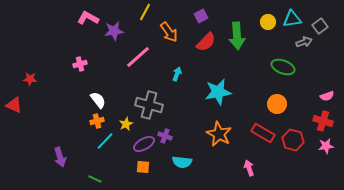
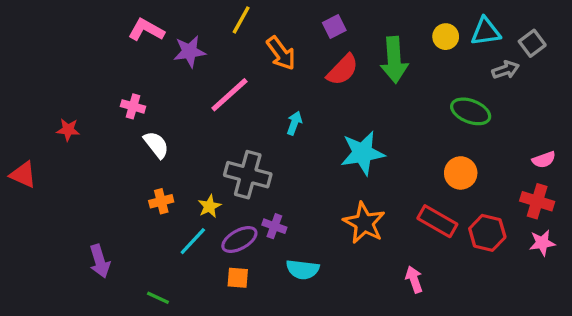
pink cross: (80, 64) -> (133, 106), turned 32
red star: (30, 79) -> (68, 130), moved
white semicircle: (98, 100) -> (156, 145), moved
cyan line: (105, 141) -> (193, 241), moved

